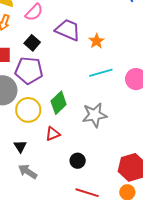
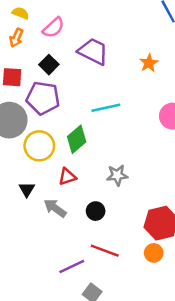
orange star: (97, 41) -> (149, 63), moved
cyan line: (101, 73) -> (106, 108), moved
gray star: (95, 115) -> (117, 175), moved, size x0.7
gray arrow: (28, 172) -> (55, 208), moved

